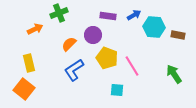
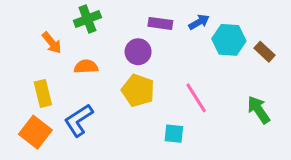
orange arrow: (35, 29) -> (52, 43), turned 77
brown rectangle: (178, 35) -> (265, 52), turned 32
orange semicircle: (69, 44) -> (86, 67), moved, turned 42
yellow pentagon: (107, 58) -> (138, 90), moved
blue L-shape: (74, 70) -> (79, 120), moved

